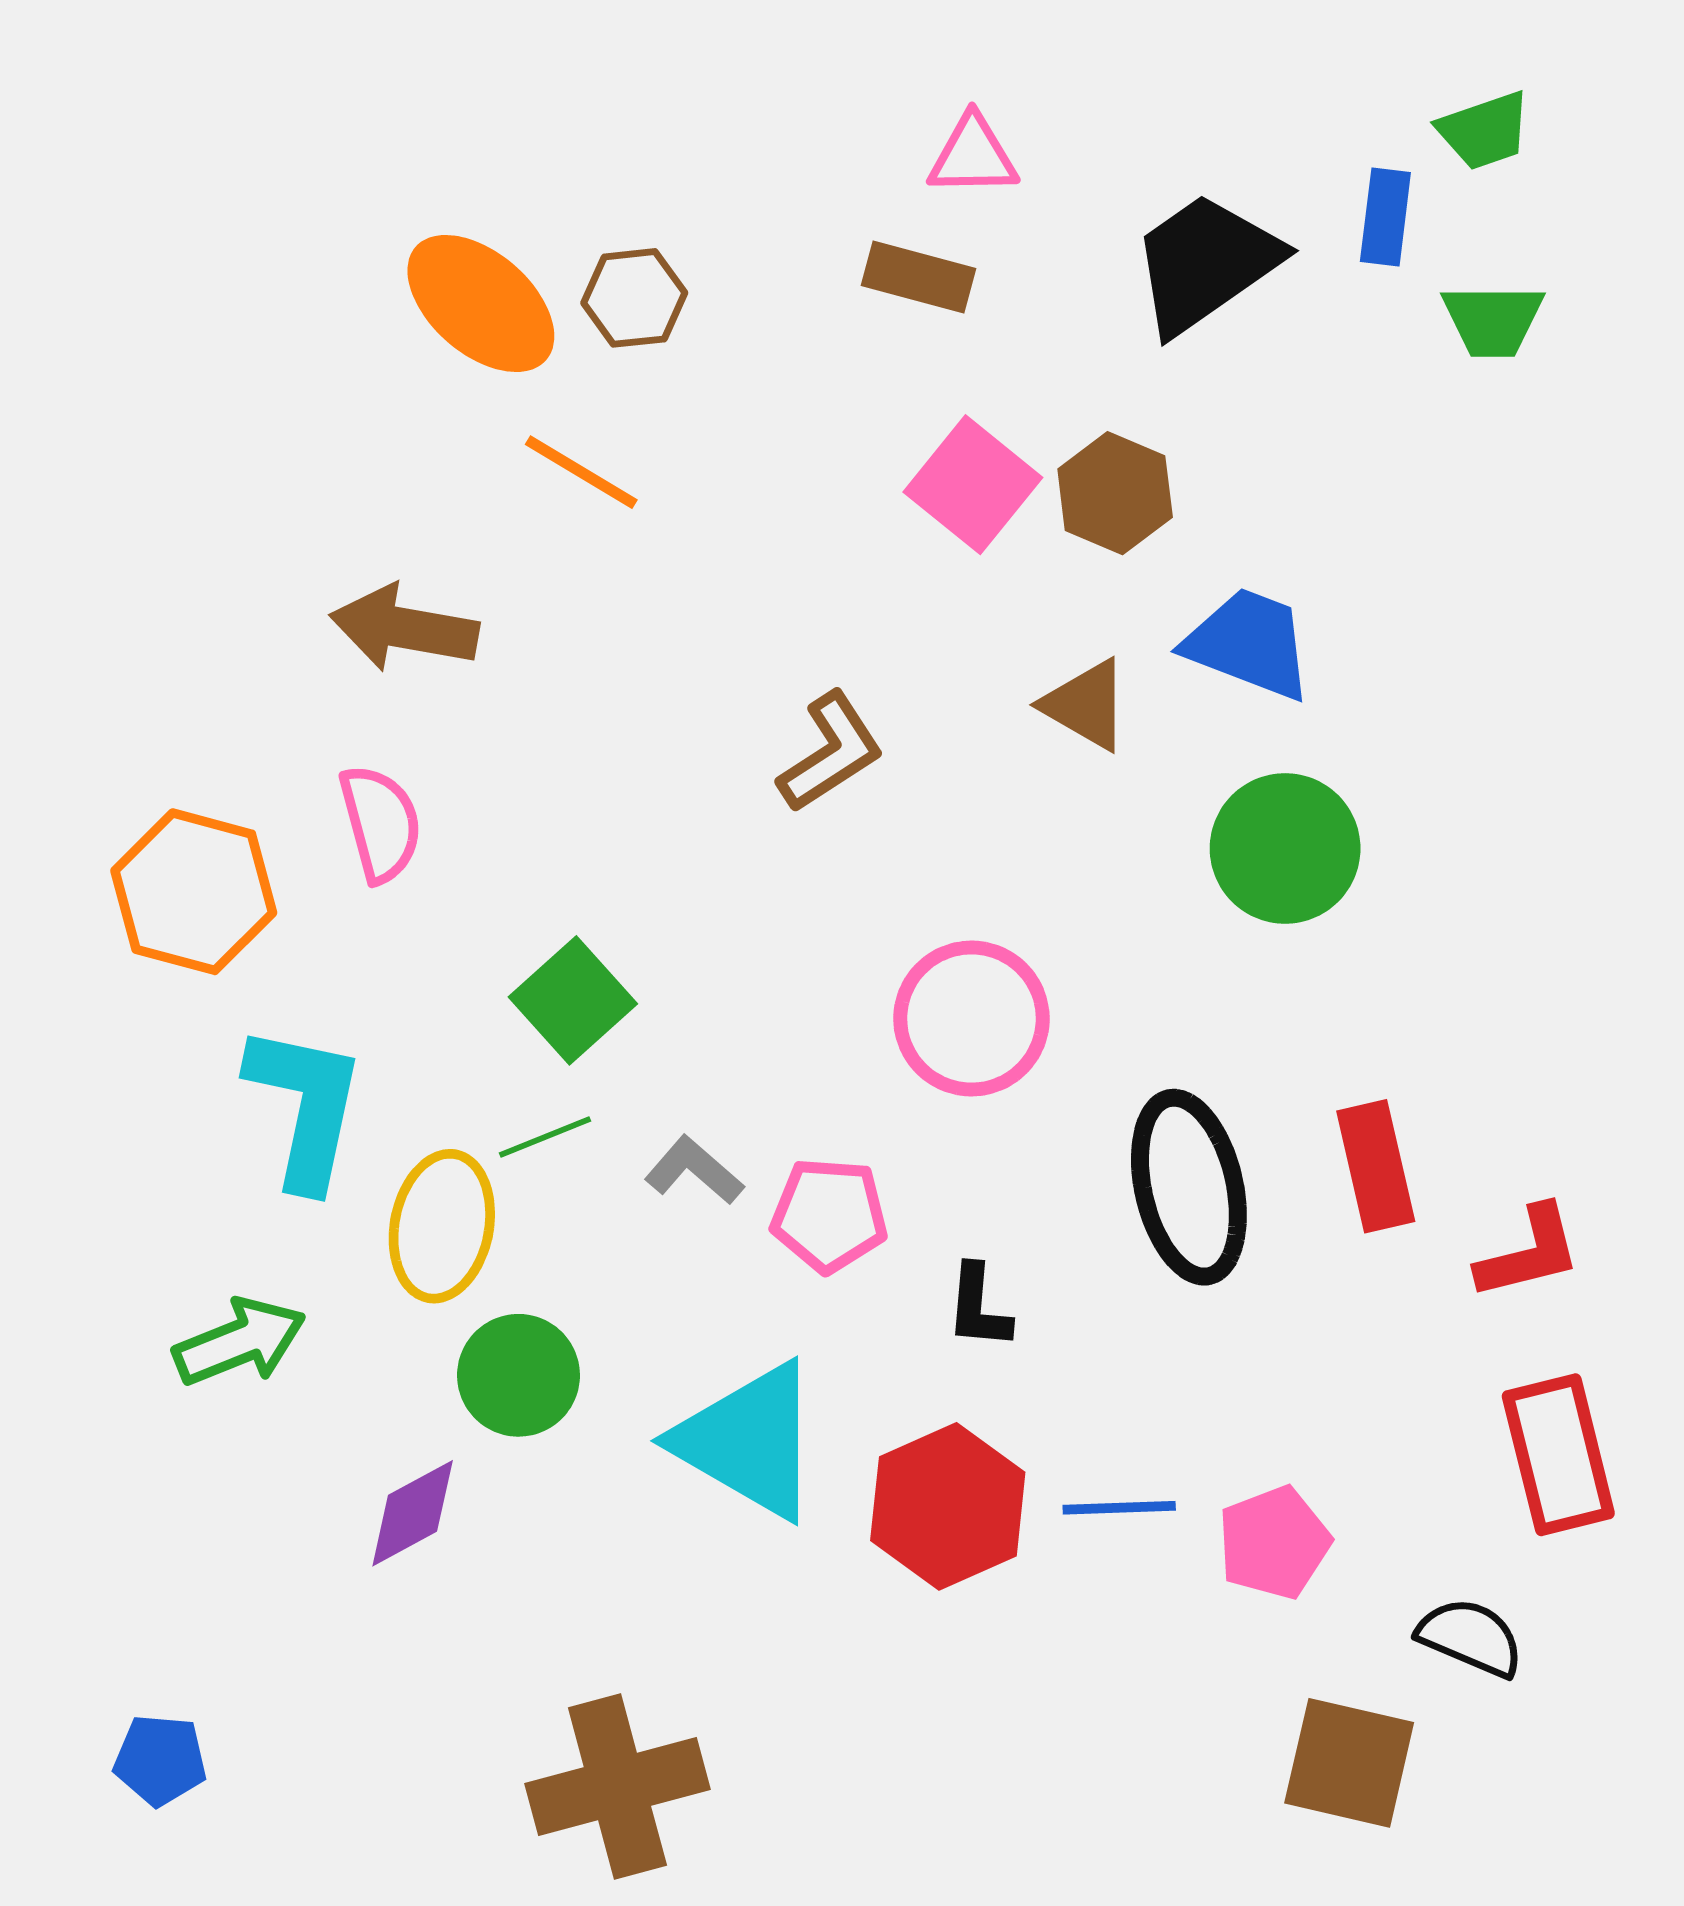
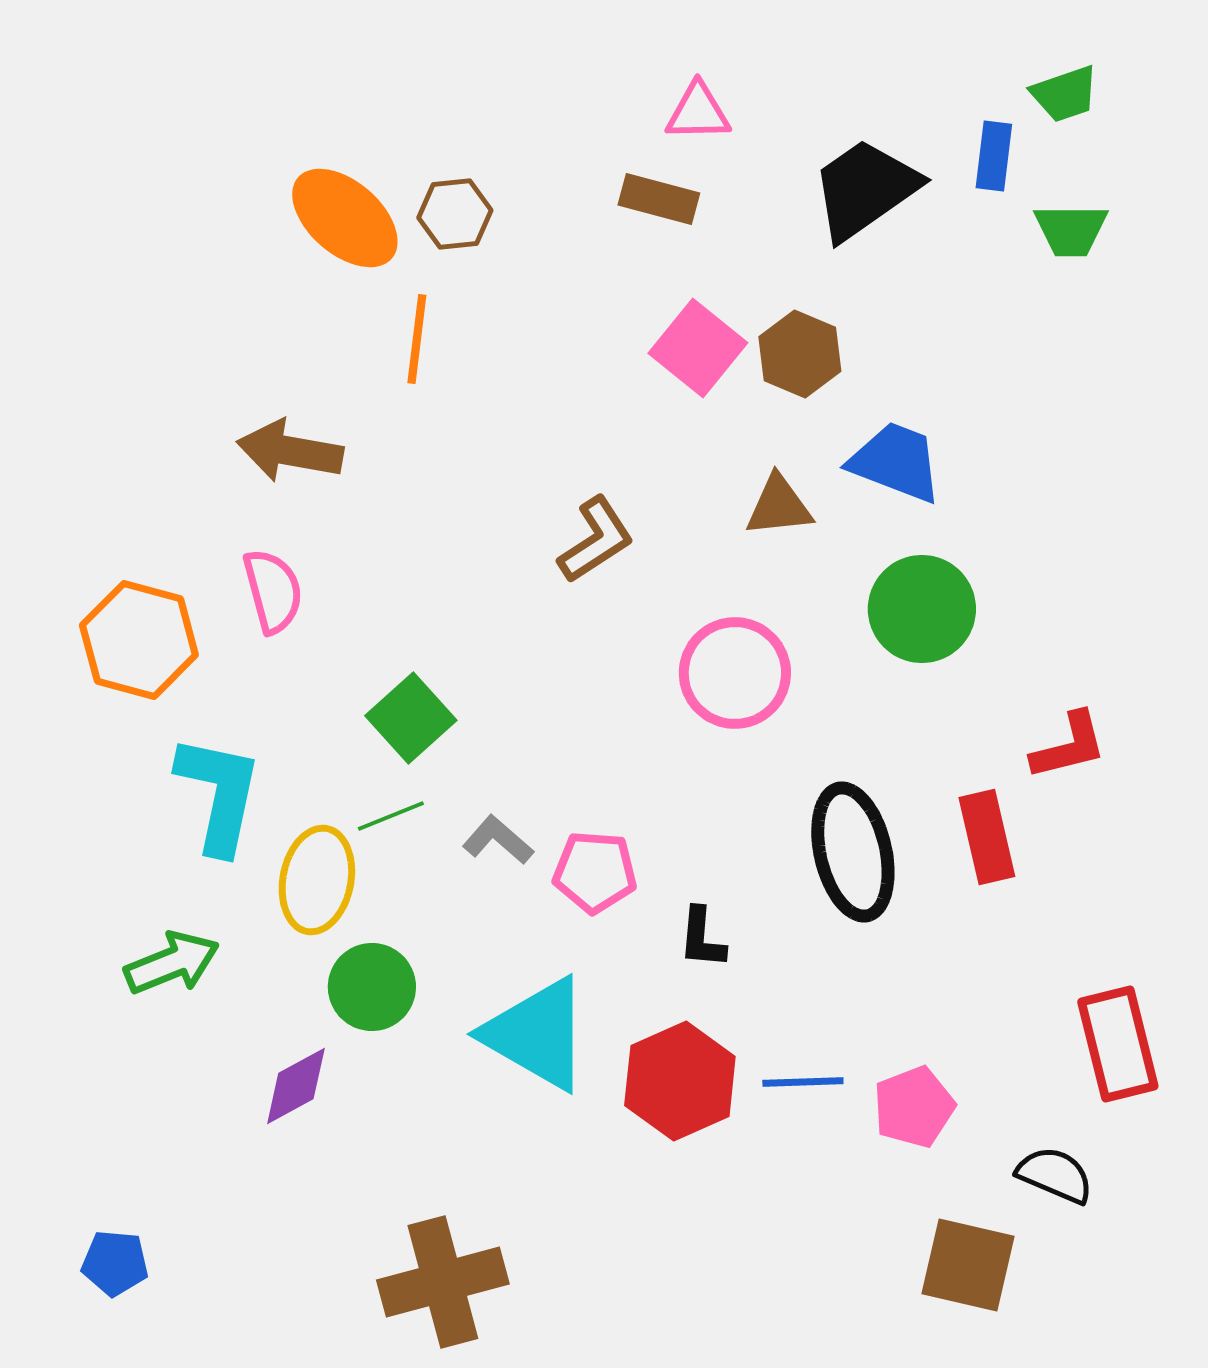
orange line: (581, 472) -> (417, 339), turned 66
brown triangle: (1086, 705) -> (779, 506), turned -36
pink circle: (971, 1019) -> (735, 673), moved
red L-shape: (1529, 1253) -> (1069, 746), moved

